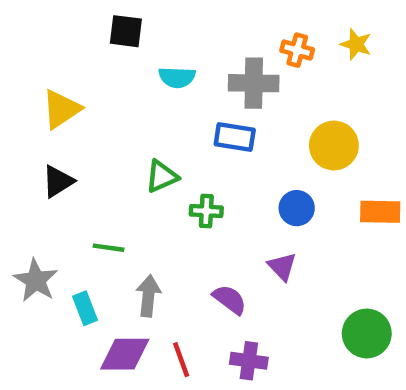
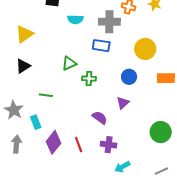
purple triangle: (282, 267) -> (123, 103), turned 32
gray arrow: (148, 296) -> (17, 144), moved
purple diamond: (125, 354) -> (54, 142), turned -50

